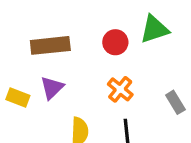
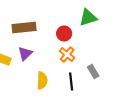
red circle: (115, 42) -> (64, 34), moved
gray rectangle: (175, 102) -> (93, 72), moved

